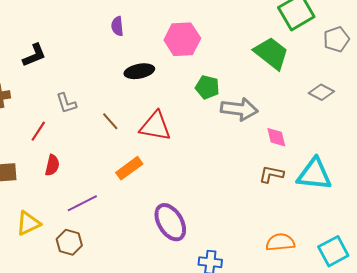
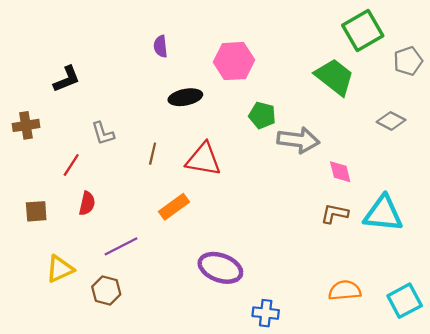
brown line: (110, 121) -> (153, 154), turned 54
purple ellipse: (170, 222) -> (220, 268), turned -39

